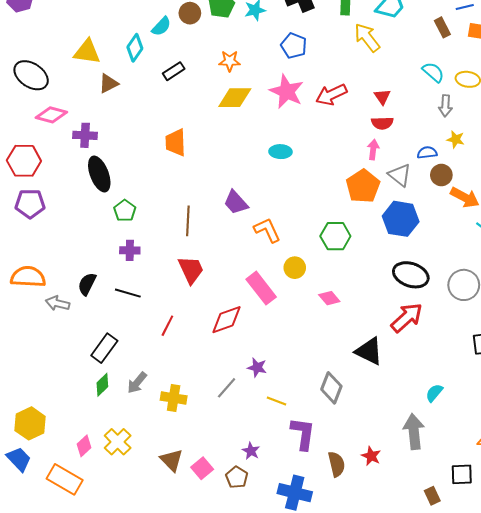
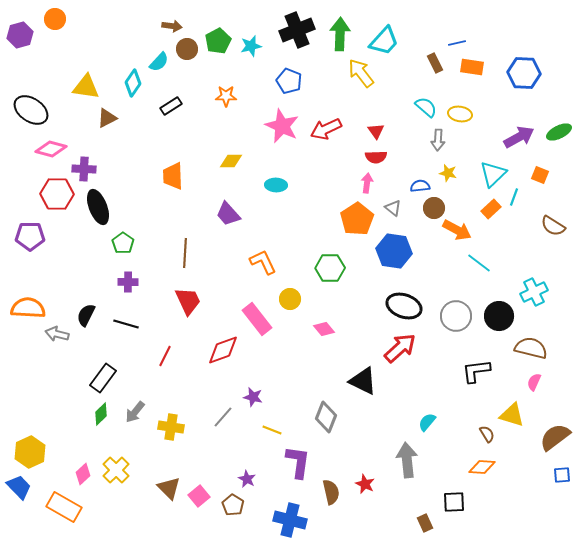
yellow diamond: (235, 98) -> (231, 161), moved, size x0.7
red hexagon: (24, 161) -> (57, 194), moved
gray triangle: (400, 175) -> (393, 208), size x0.7
purple trapezoid: (236, 203) -> (228, 214), moved

